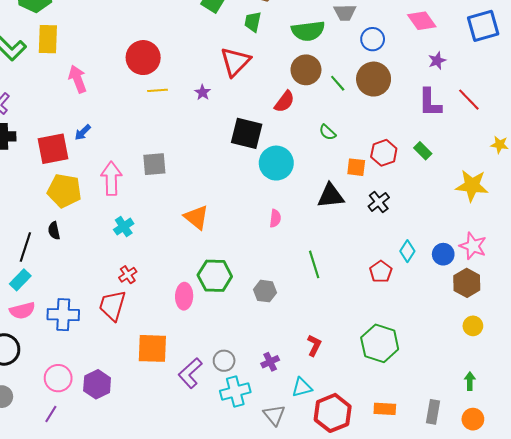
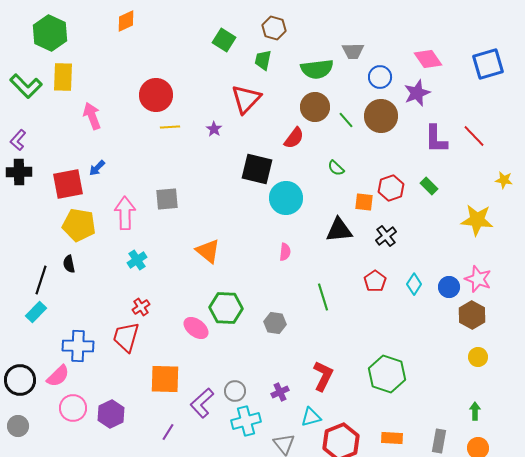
purple star: (437, 61) -> (417, 93), moved, size x1.5
red pentagon: (381, 272) -> (375, 281), moved
pink ellipse: (184, 296) -> (196, 328), turned -55
pink semicircle: (22, 311) -> (58, 376), moved, turned -30
red L-shape: (314, 345) -> (323, 376), size x1.4
purple line: (51, 414) -> (168, 432), moved

